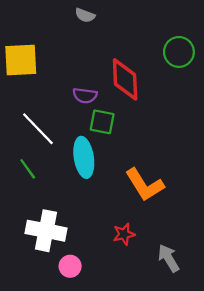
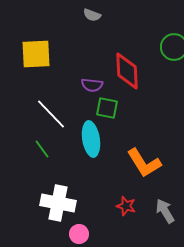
red star: (124, 234) -> (126, 206), turned 30
gray arrow: (169, 258) -> (165, 211), moved

